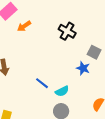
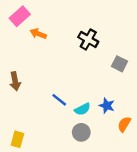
orange arrow: (24, 26) -> (38, 34), turned 56
blue star: (83, 68) -> (107, 106), moved

